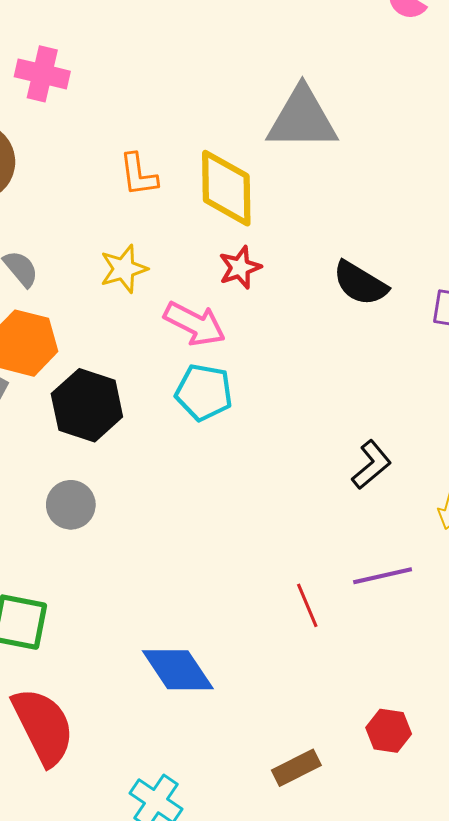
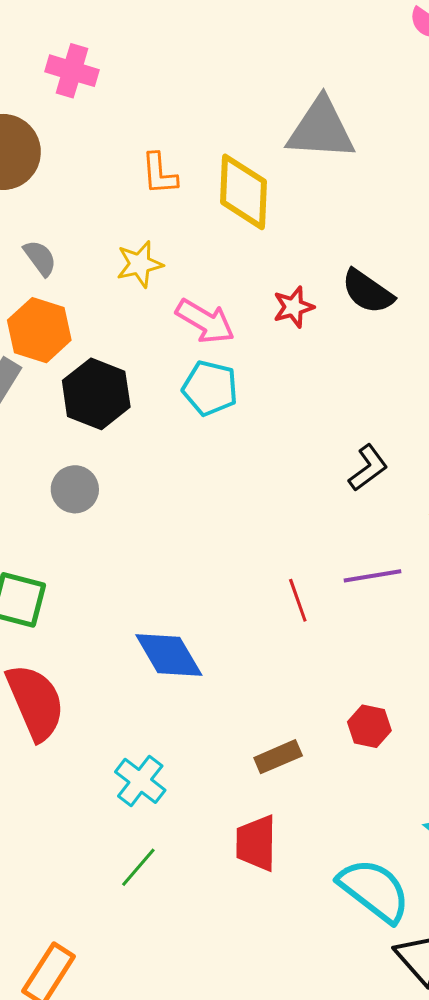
red star: (240, 267) -> (293, 307), moved

